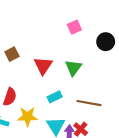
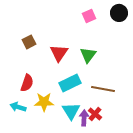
black circle: (106, 42) -> (119, 13), moved
cyan rectangle: (55, 97) -> (70, 83), size x1.5

